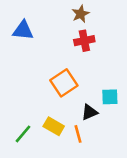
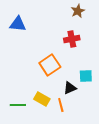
brown star: (81, 14) -> (78, 11), moved
red cross: (84, 41) -> (72, 39), moved
green line: (23, 134) -> (18, 105), turned 49

